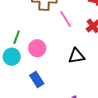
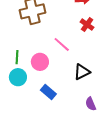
pink line: (66, 19) -> (62, 44), moved
black triangle: (76, 56) -> (82, 72), moved

